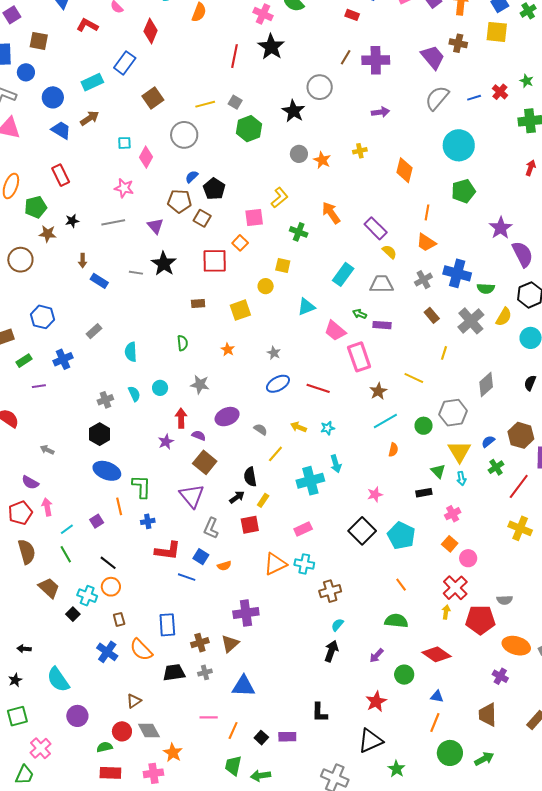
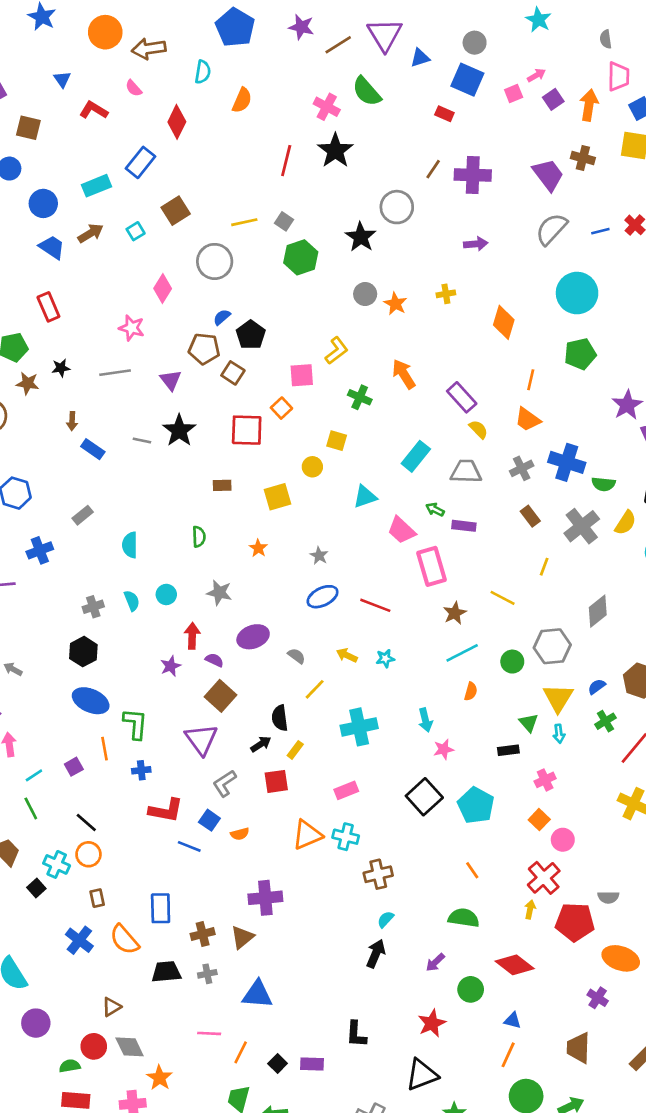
cyan square: (124, 143) -> (136, 231), moved, turned -32
cyan arrow: (336, 464) -> (425, 720), moved
gray L-shape: (211, 528) -> (225, 783), turned 30

